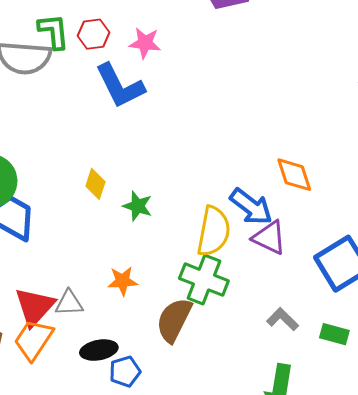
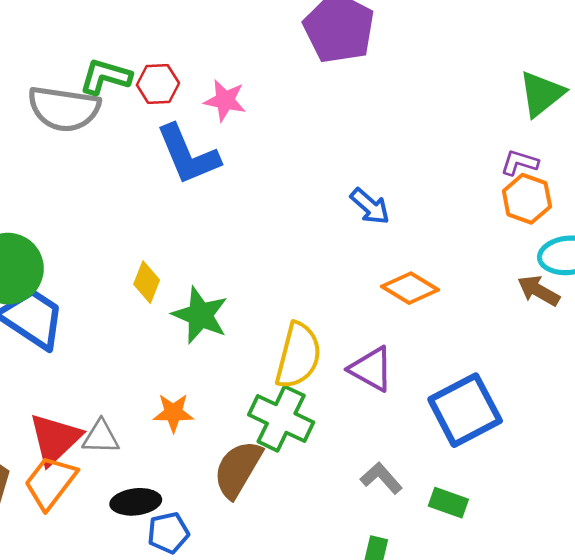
green L-shape: (54, 31) -> (105, 77), turned -72
orange diamond: (294, 175) -> (410, 288), turned -45
green star: (138, 206) -> (200, 315), size x1.4
blue arrow: (251, 207) -> (370, 206), moved, size x0.7

